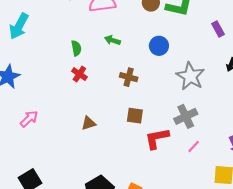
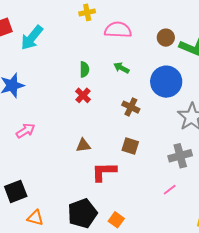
blue circle: (159, 46) -> (166, 82), size x1.6
red L-shape: (157, 138) -> (104, 172), moved
pink line: (194, 147) -> (170, 190), moved

